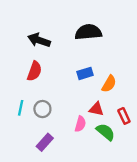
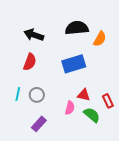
blue rectangle: (85, 73) -> (74, 64), size x1.6
orange semicircle: (109, 84) -> (100, 39), moved

